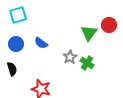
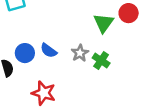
blue semicircle: (41, 43) -> (49, 51), moved
blue circle: (16, 44) -> (25, 53), moved

